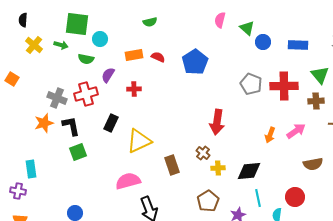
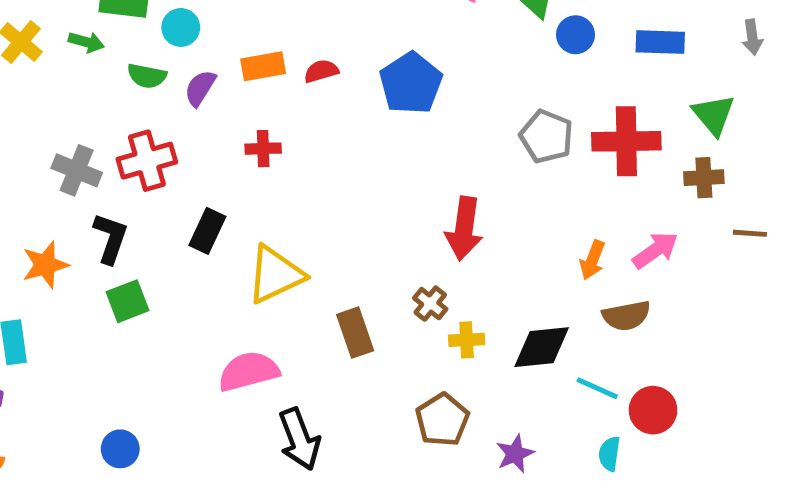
red semicircle: (158, 57) -> (321, 71), turned -40
purple semicircle: (108, 75) -> (200, 88), moved
orange star: (44, 123) -> (45, 265), moved
black L-shape: (71, 126) -> (111, 238), turned 30
brown semicircle: (313, 164) -> (626, 316), moved
cyan line: (258, 198) -> (597, 388), moved, turned -54

